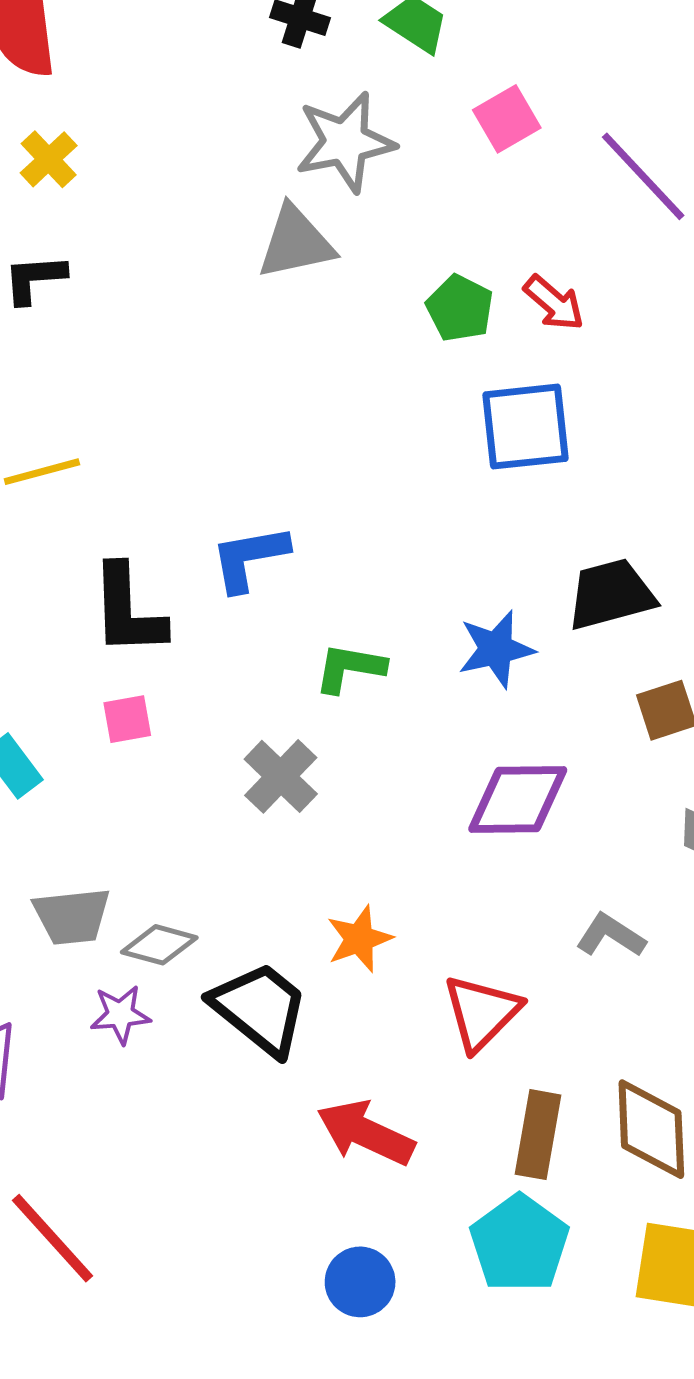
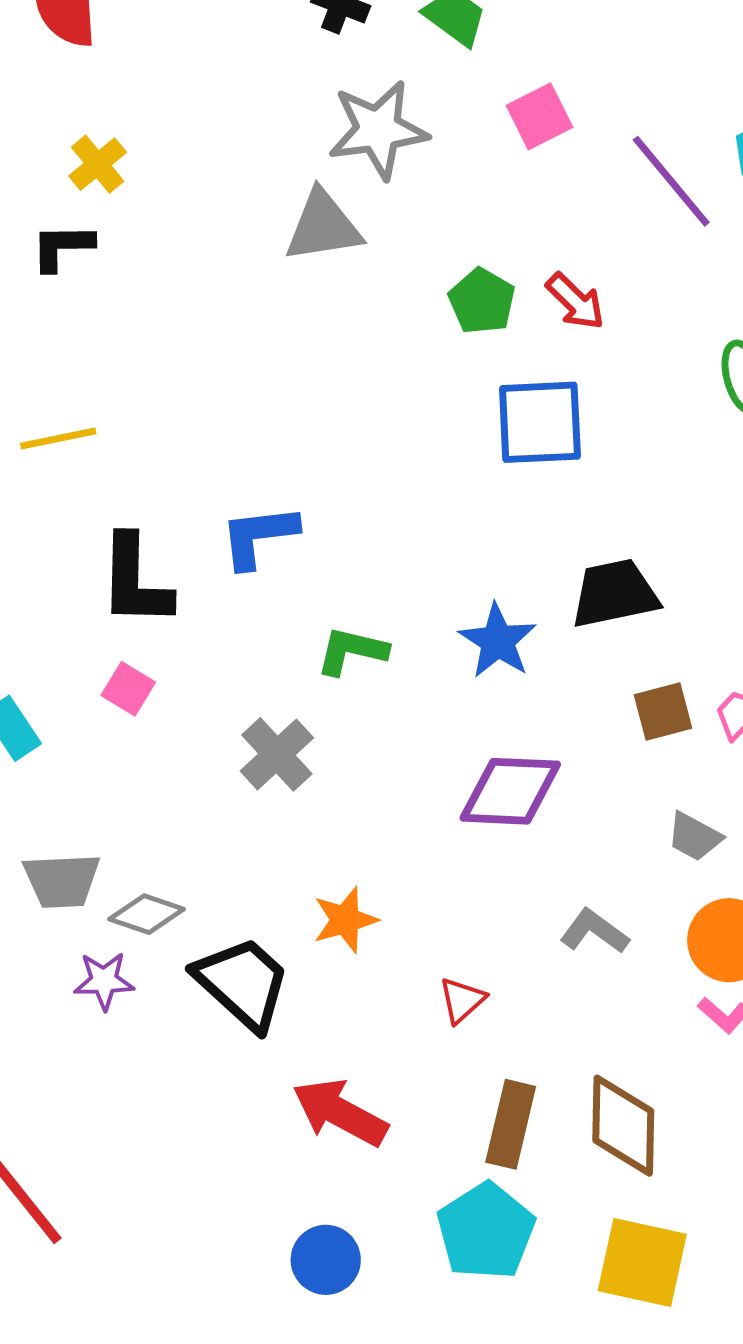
yellow cross: (49, 159) -> (98, 164), moved
blue star: (496, 649) -> (498, 641), turned -30
pink square: (127, 719) -> (128, 689), turned 38
red triangle: (482, 1013) -> (462, 1000), size x0.6

